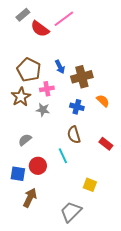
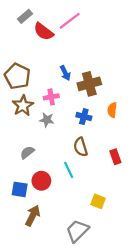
brown pentagon: (29, 70) -> (17, 76), moved
orange semicircle: (103, 101) -> (112, 110), turned -128
red rectangle: (106, 144) -> (115, 157), turned 32

